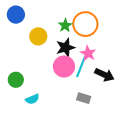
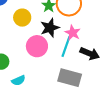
pink circle: (64, 66) -> (37, 46), moved
gray rectangle: (84, 98) -> (70, 78), size x1.6

